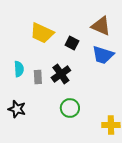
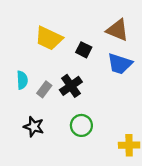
gray rectangle: (38, 77) -> (44, 89), turned 40
black star: (17, 109) -> (34, 127), moved

